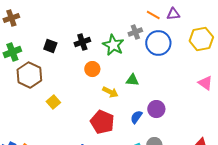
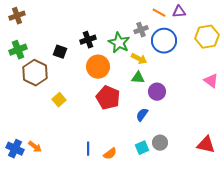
black square: (50, 46) -> (60, 52), moved
orange circle: (92, 69) -> (98, 67), size x1.5
yellow arrow: (110, 92) -> (139, 59), moved
purple circle: (156, 109) -> (157, 92), moved
red pentagon: (102, 122) -> (108, 98), moved

